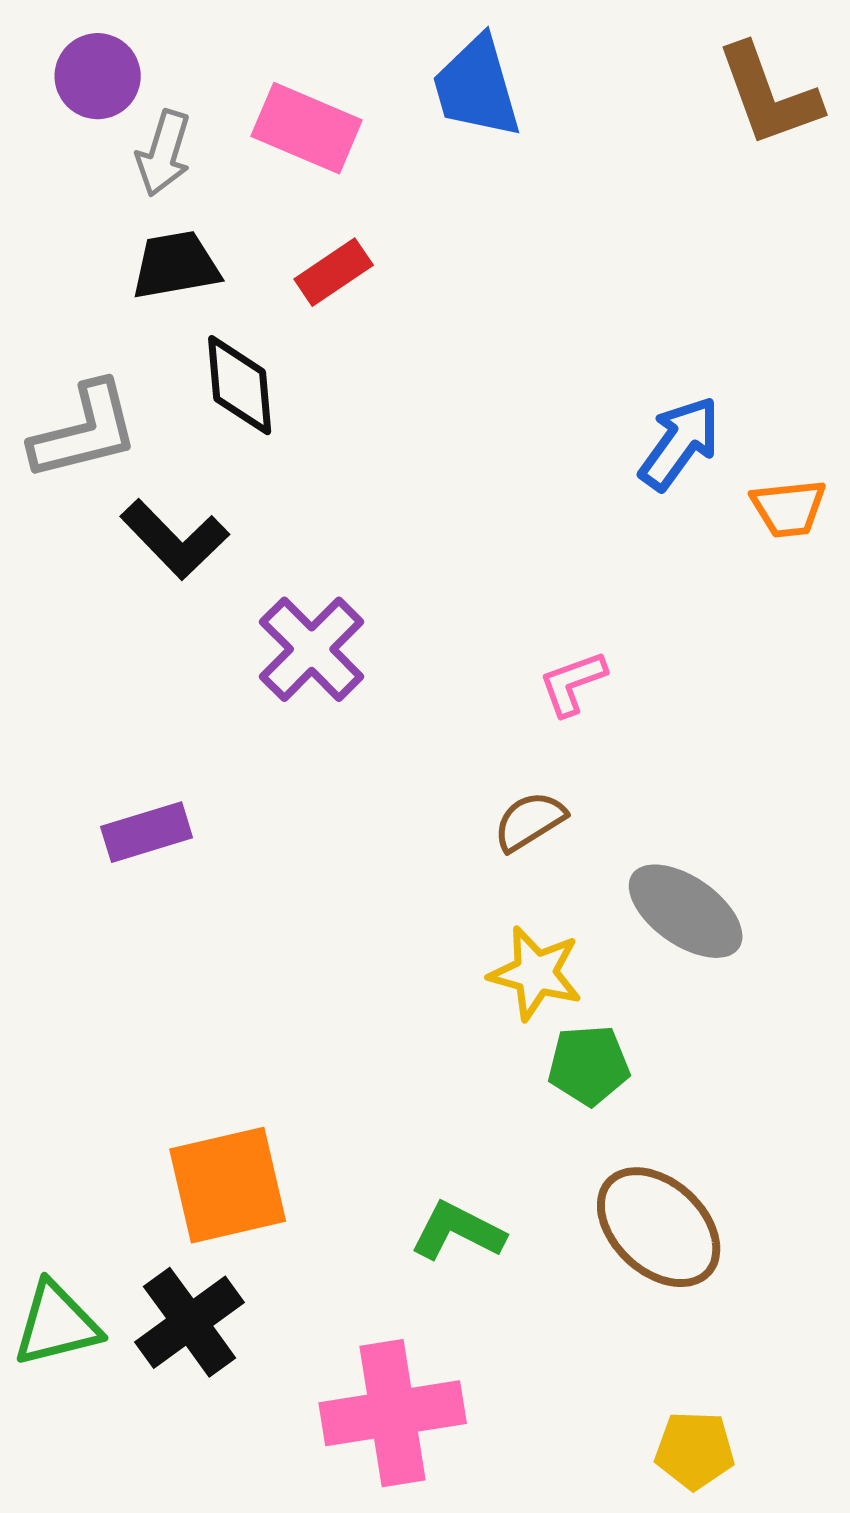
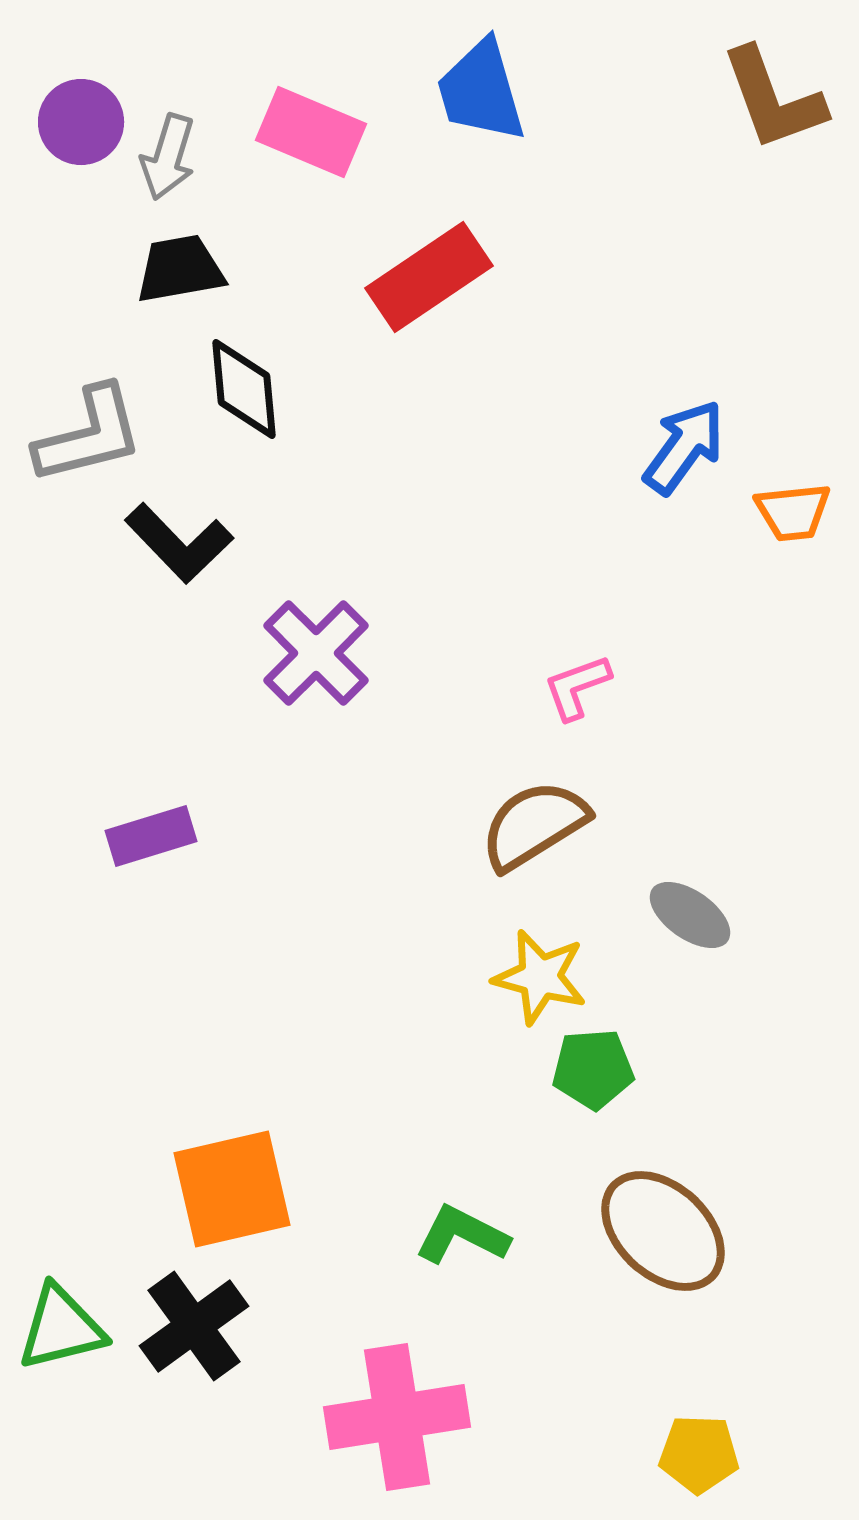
purple circle: (98, 76) -> (81, 122), moved
red rectangle: (334, 272) -> (429, 277), moved, size x1.6
brown semicircle: (530, 821) -> (534, 825), size x1.5
gray ellipse: (686, 911) -> (690, 915), size x0.7

